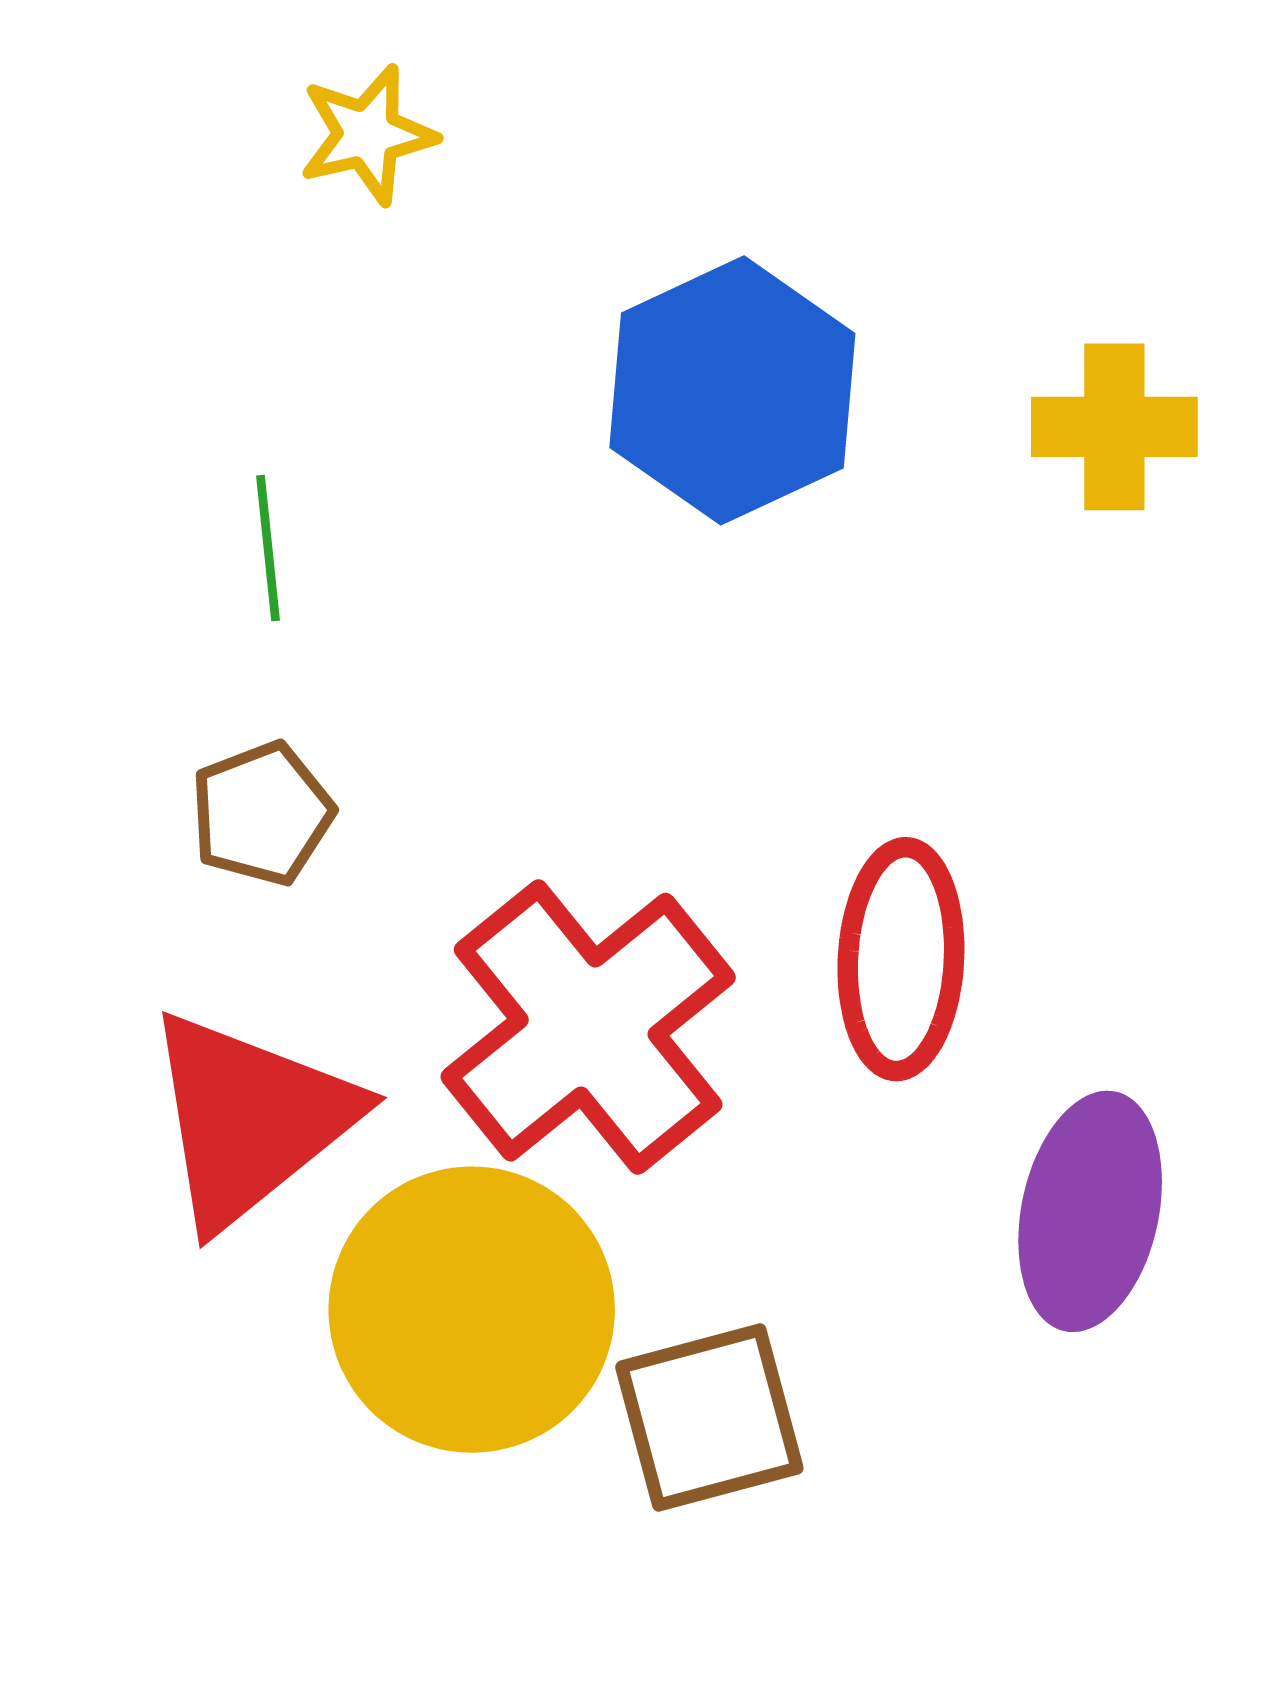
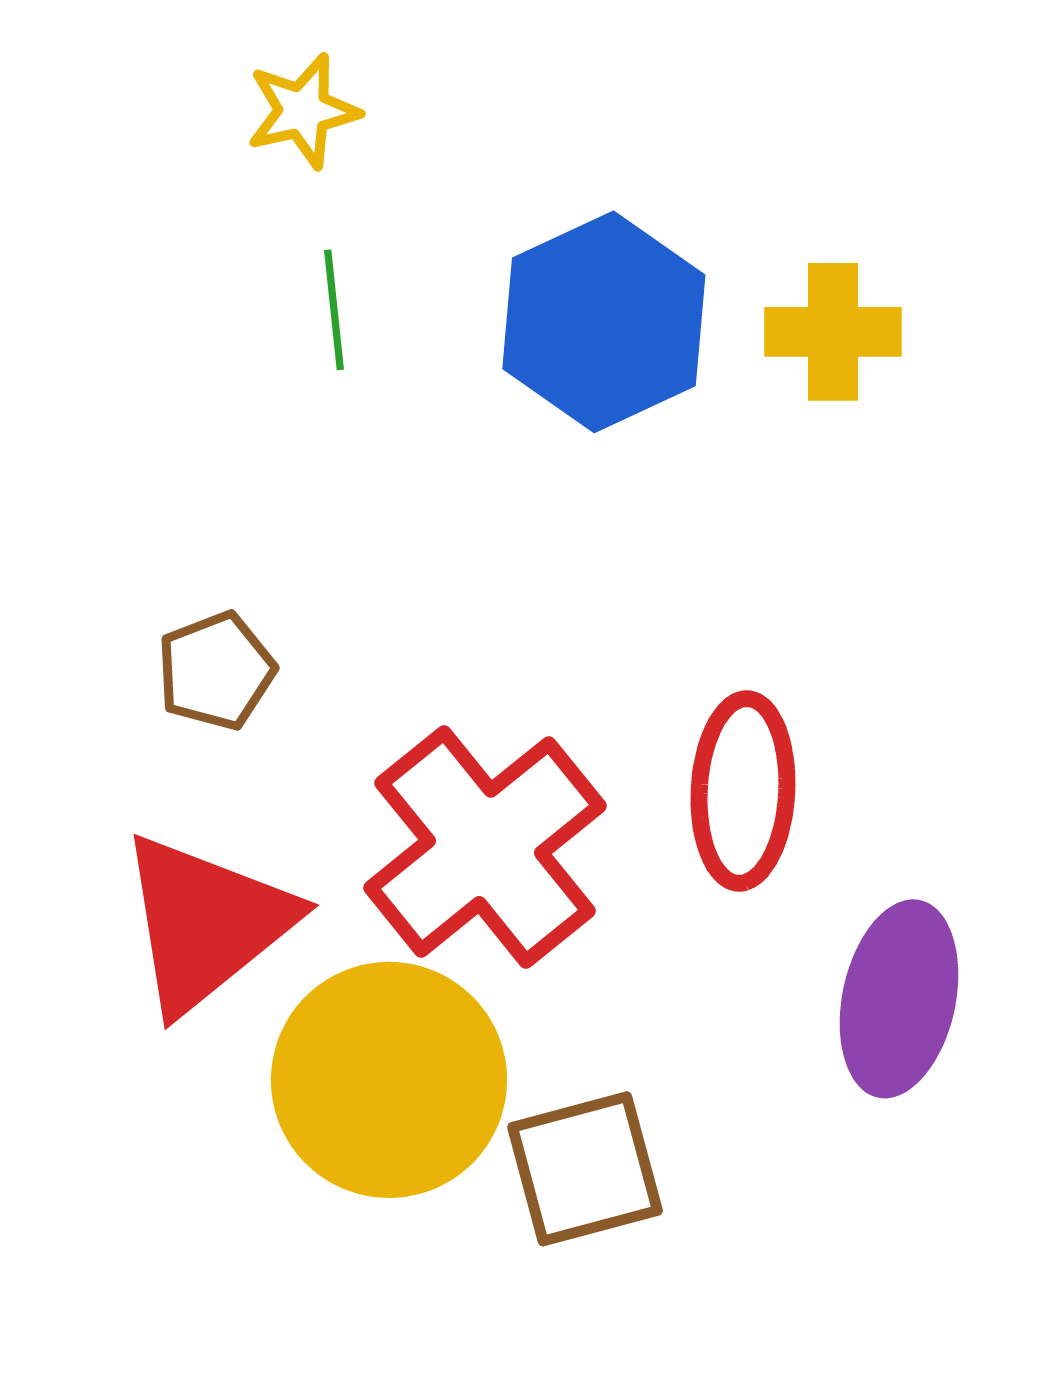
yellow cross: (1114, 427) -> (833, 332), moved
green line: (268, 548) -> (334, 310), moved

